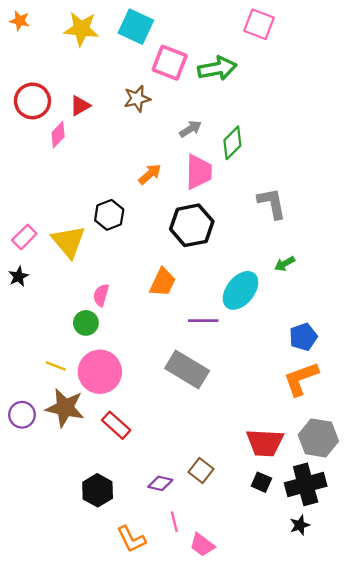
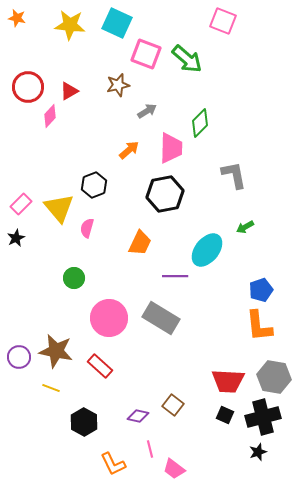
green arrow: (217, 68) -> (187, 59), turned 52
gray arrow: (191, 129) -> (147, 111), moved
pink semicircle: (101, 295) -> (87, 228), moved
yellow line: (56, 366) -> (51, 388), moved
pink circle: (100, 372) -> (109, 318), moved
orange L-shape: (301, 379) -> (259, 326), turned -76

